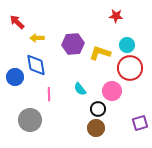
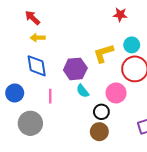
red arrow: (17, 22) -> (32, 18), moved
purple hexagon: (73, 44) -> (75, 69), moved
yellow L-shape: (100, 53) -> (104, 53), turned -35
blue circle: (15, 77) -> (15, 93), moved

